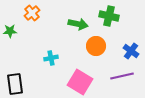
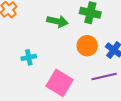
orange circle: (96, 46) -> (87, 46), moved

